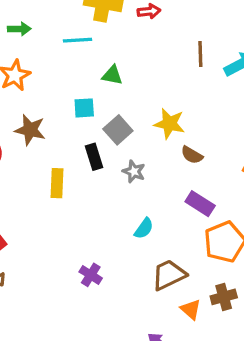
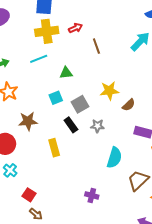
brown line: (200, 54) -> (96, 46), moved
gray square: (118, 130) -> (80, 104), turned 30
brown semicircle: (192, 155) -> (129, 105), turned -56
cyan semicircle: (144, 228) -> (114, 158), size x1.5

